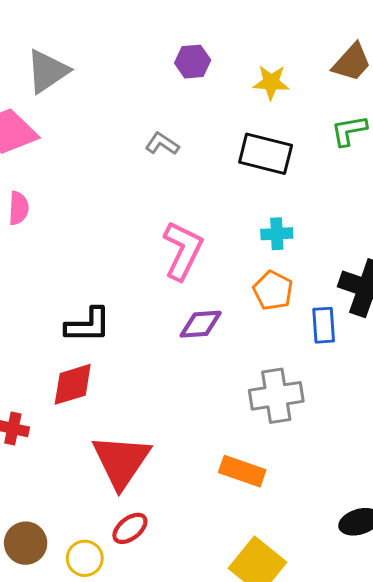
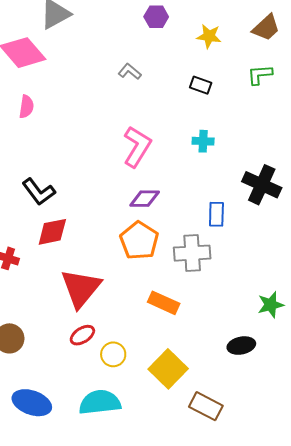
black rectangle: (266, 154) -> (201, 85), size x0.6
orange pentagon: (273, 290) -> (139, 241), moved, size x1.4
black L-shape: (88, 325) -> (39, 192), moved, turned 48
blue rectangle: (324, 325) -> (216, 214), moved
yellow circle: (85, 558) -> (113, 354), moved

